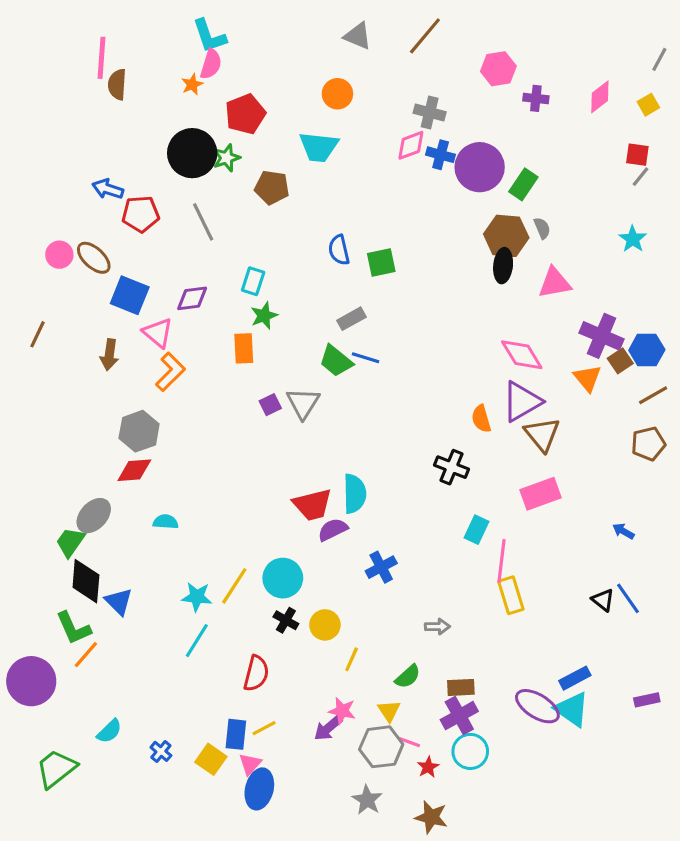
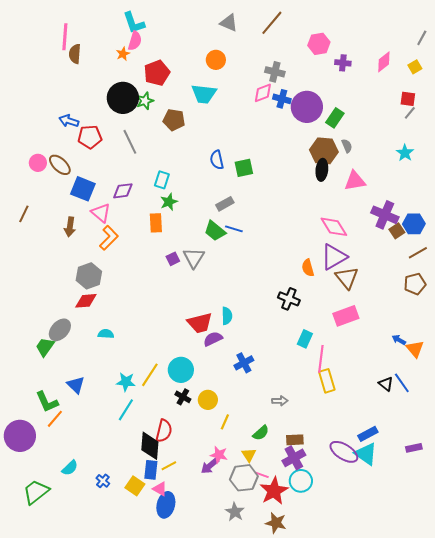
orange triangle: (587, 378) -> (415, 349), moved
cyan semicircle: (355, 494) -> (227, 316), size x0.7
black diamond: (86, 581) -> (150, 446), moved
pink triangle: (250, 764) -> (160, 489), turned -42
red star: (428, 767) -> (274, 491), size x2.0

